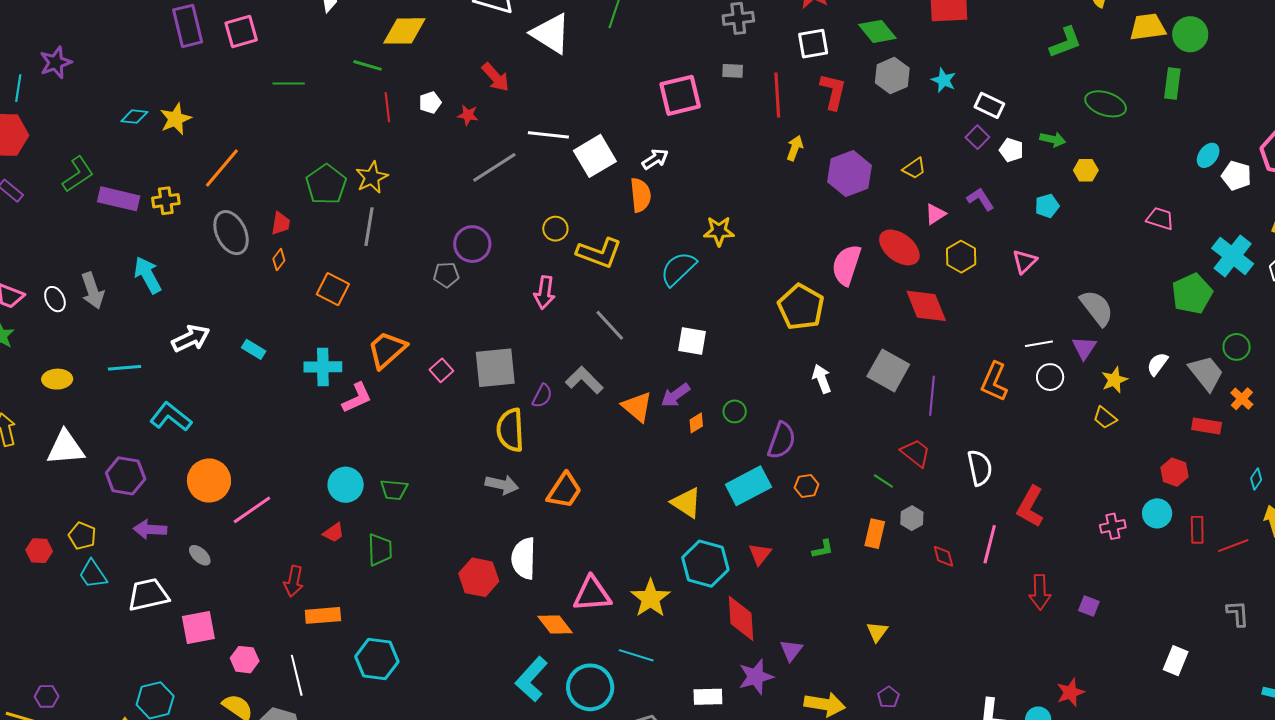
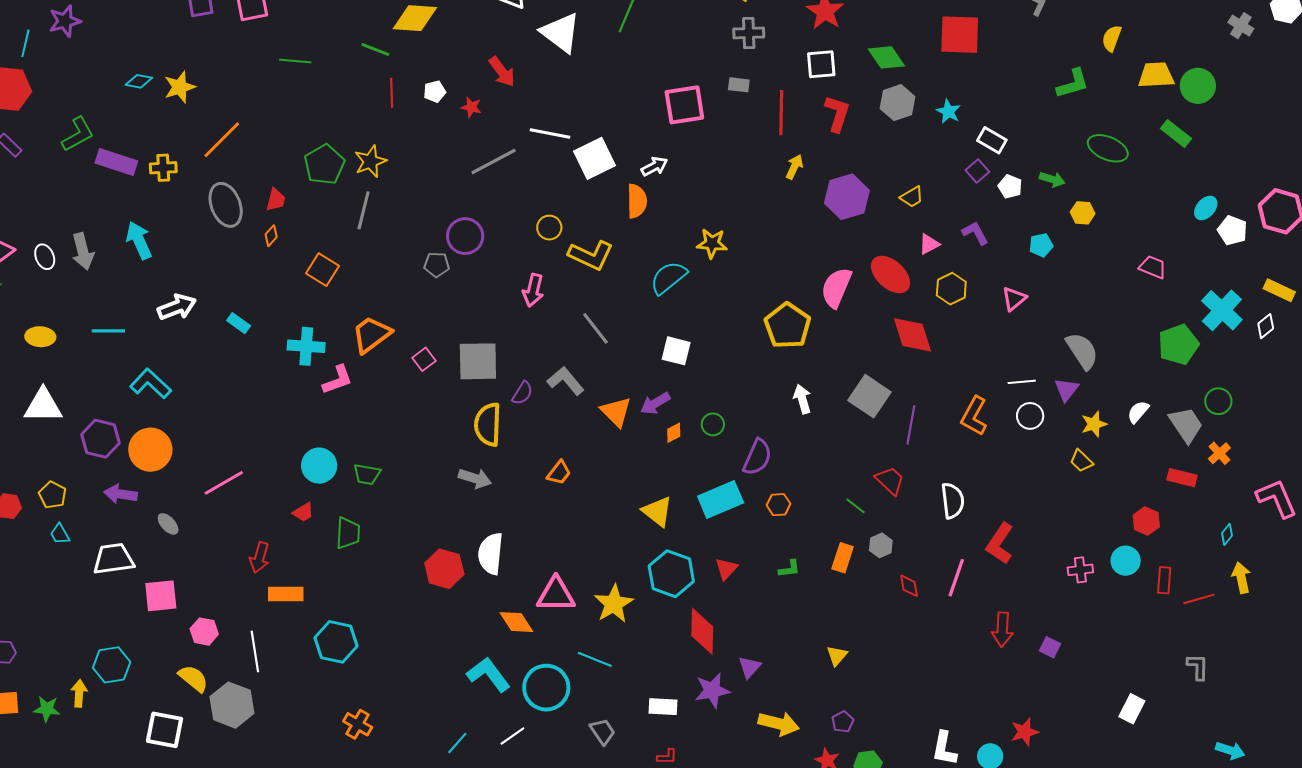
green rectangle: (1172, 84) -> (1176, 133), turned -64
orange circle: (209, 481) -> (150, 450), moved
orange trapezoid: (564, 491) -> (559, 473), moved, size x0.7
cyan trapezoid: (93, 574) -> (60, 534), size x0.7
cyan L-shape: (531, 679) -> (488, 675), turned 96

